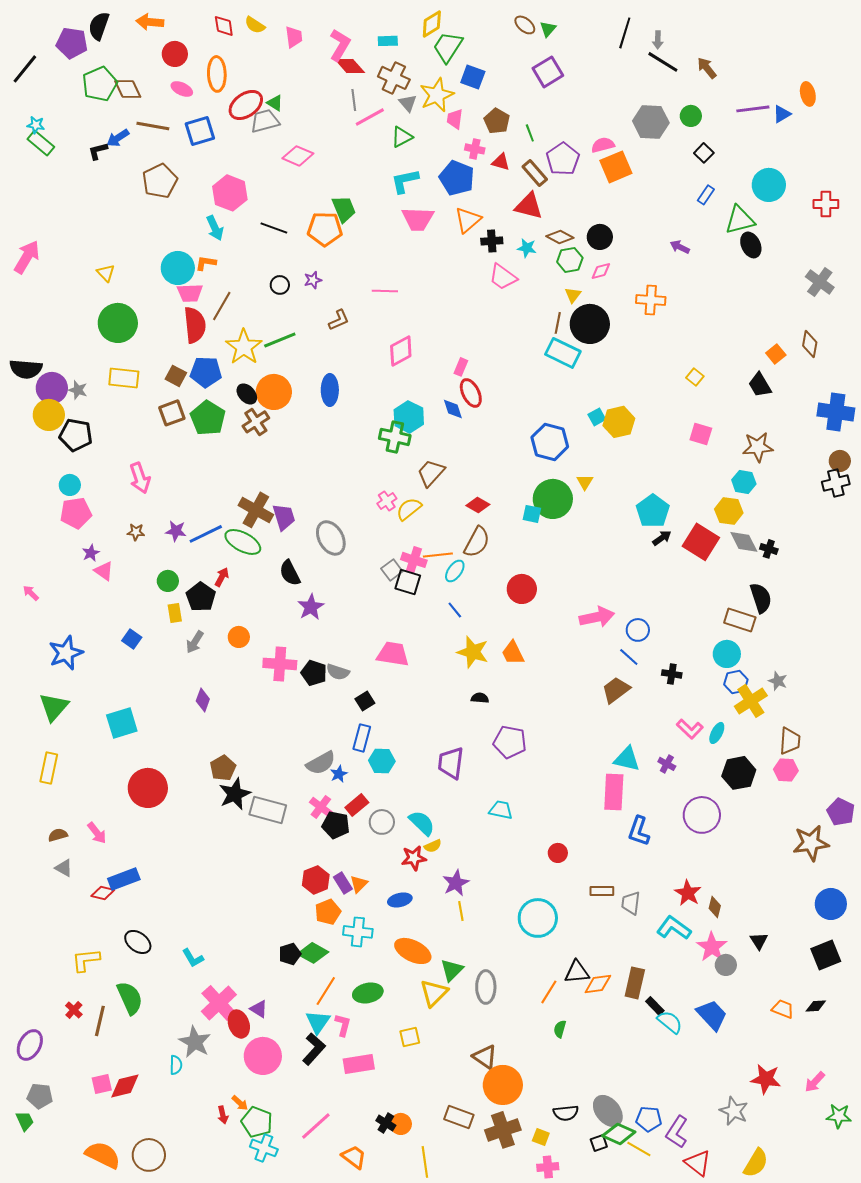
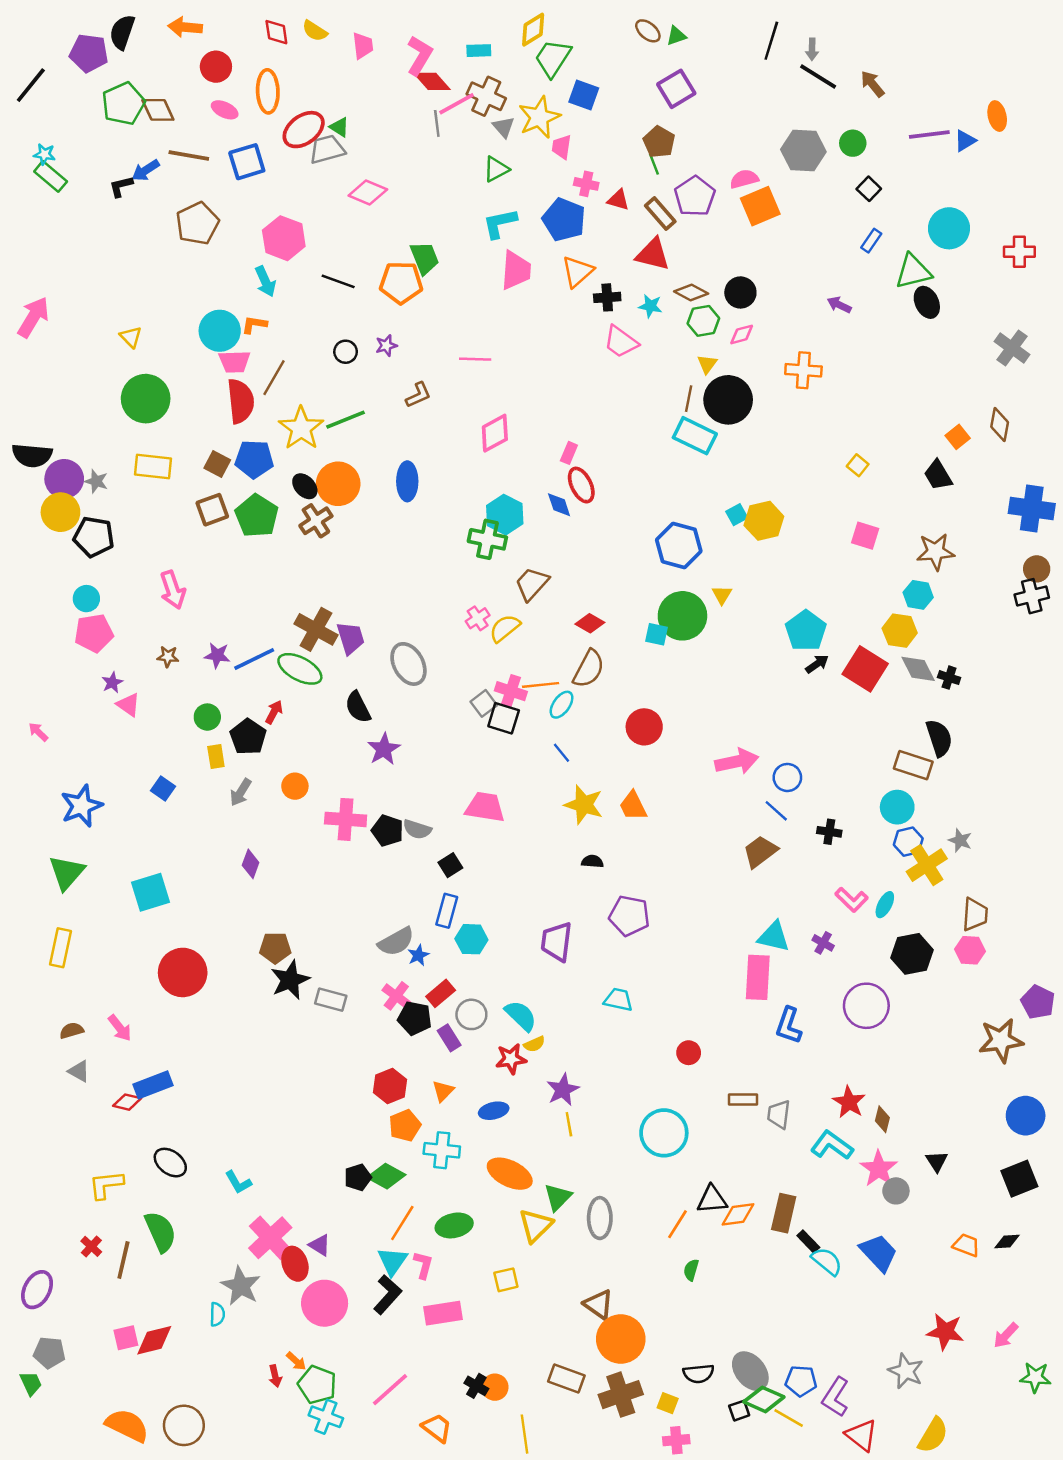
green triangle: (548, 29) -> (676, 36), turned 30
pink line: (370, 117) -> (457, 104), moved
brown pentagon: (497, 121) -> (659, 142), moved
pink trapezoid: (418, 219) -> (516, 270), turned -88
brown pentagon: (223, 768) -> (275, 948), turned 30
gray rectangle: (268, 810) -> (331, 1000), size x0.7
purple rectangle: (343, 883) -> (449, 1038), moved

